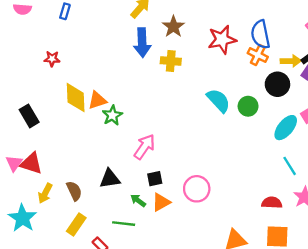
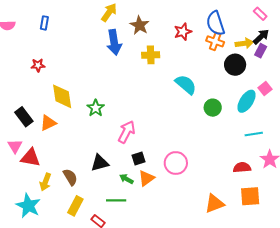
red star: (222, 40) -> (183, 32), size x0.7
yellow cross: (171, 61) -> (151, 55), moved
orange triangle: (97, 100) -> (48, 123), moved
green circle: (248, 106) -> (213, 108), moved
pink triangle: (14, 163) -> (15, 146), moved
cyan line: (290, 166) -> (254, 134), turned -60

